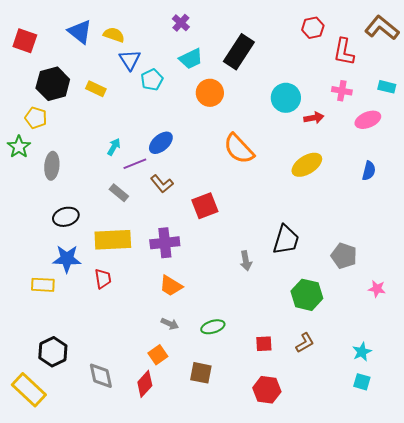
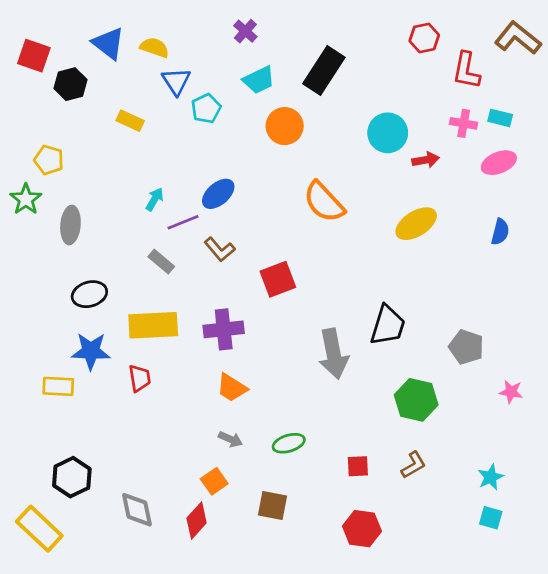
black hexagon: (53, 84) -> (70, 84), moved, size x0.7
cyan rectangle: (387, 87) -> (500, 118), moved
gray arrow: (246, 261) -> (333, 354), size x1.8

